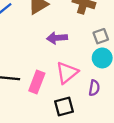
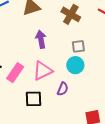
purple arrow: (57, 38) -> (41, 39), turned 72

